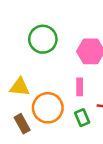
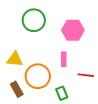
green rectangle: (82, 118) -> (62, 93), moved

